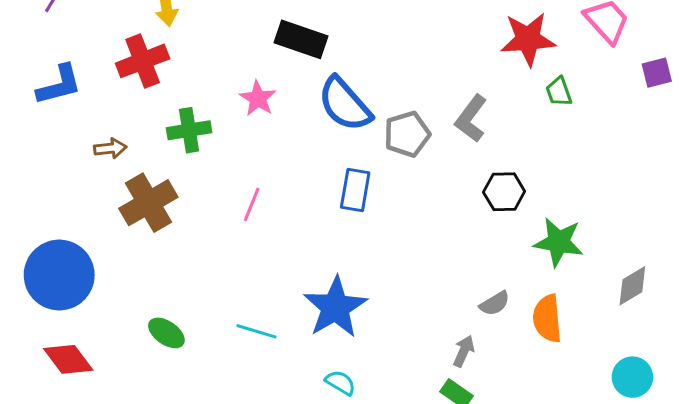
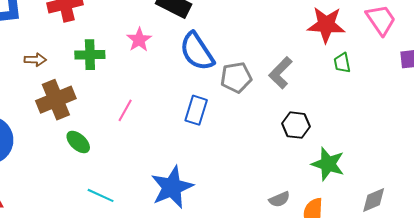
cyan line: (256, 331) -> (101, 195), moved
green ellipse: (166, 333) -> (78, 142), moved

